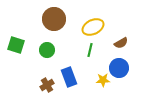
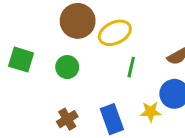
yellow ellipse: (93, 27) -> (115, 33), moved
blue rectangle: (69, 77) -> (112, 119), moved

